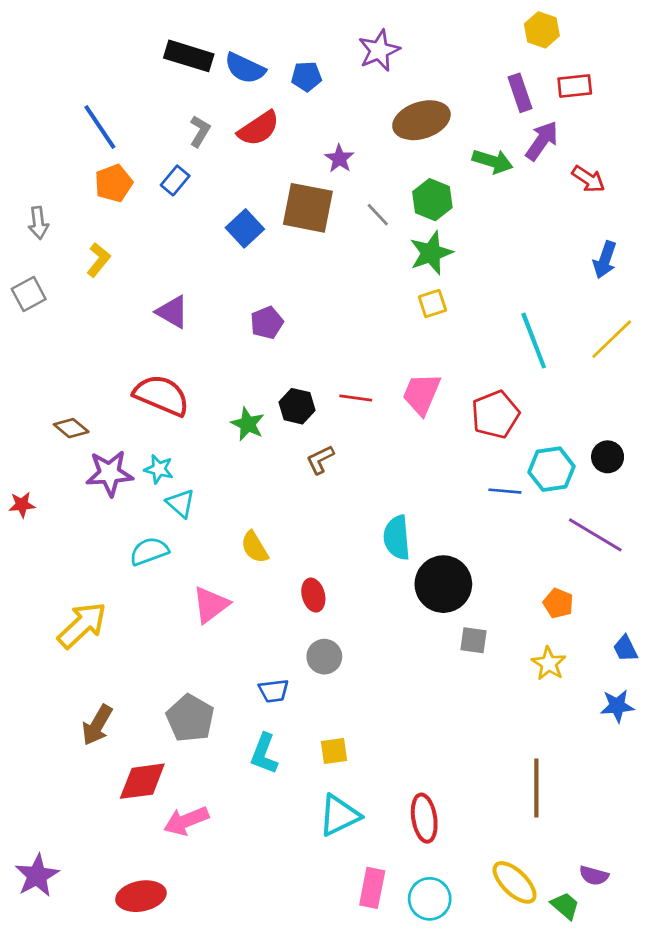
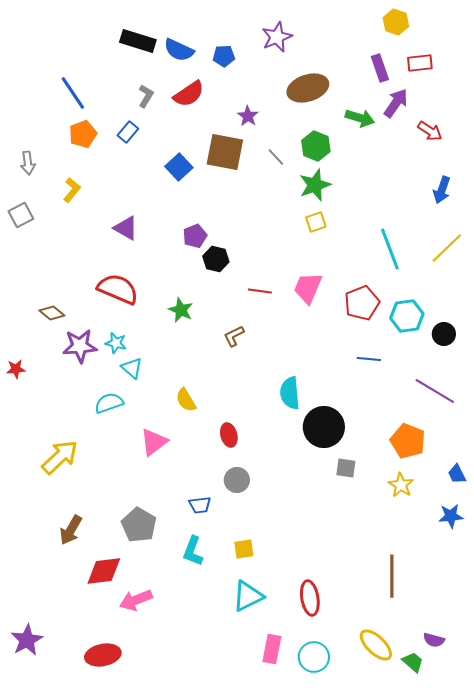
black hexagon: (297, 406) -> (216, 259), moved
cyan hexagon: (551, 469) -> (407, 316), moved
orange pentagon: (558, 603) -> (408, 441), size x1.6

